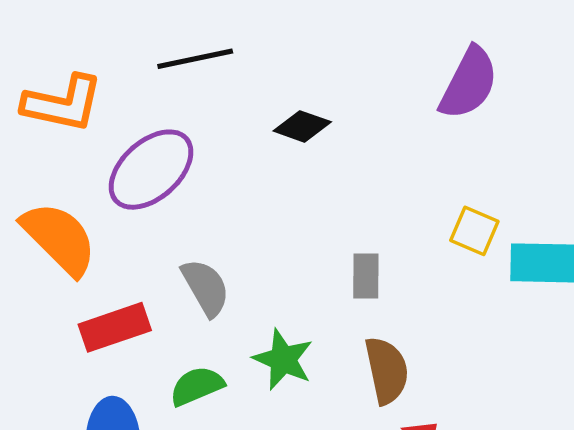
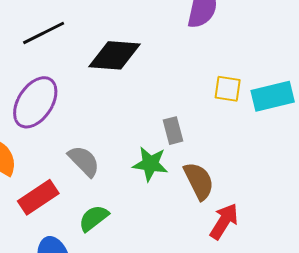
black diamond: (302, 126) -> (114, 55), size x1.6
green star: (283, 359) -> (150, 164), moved

